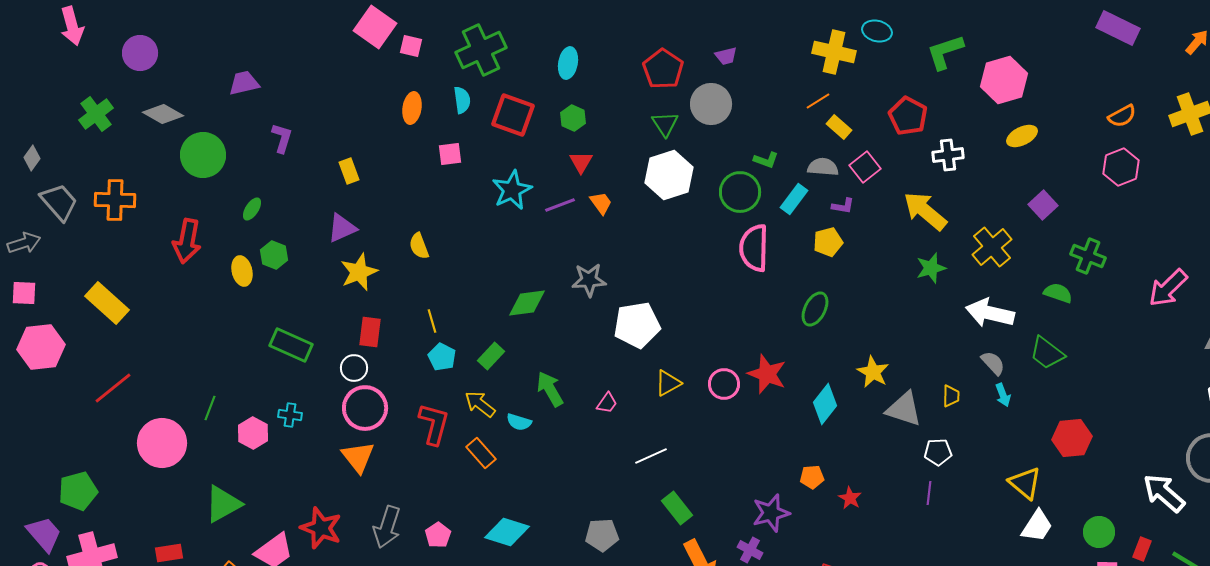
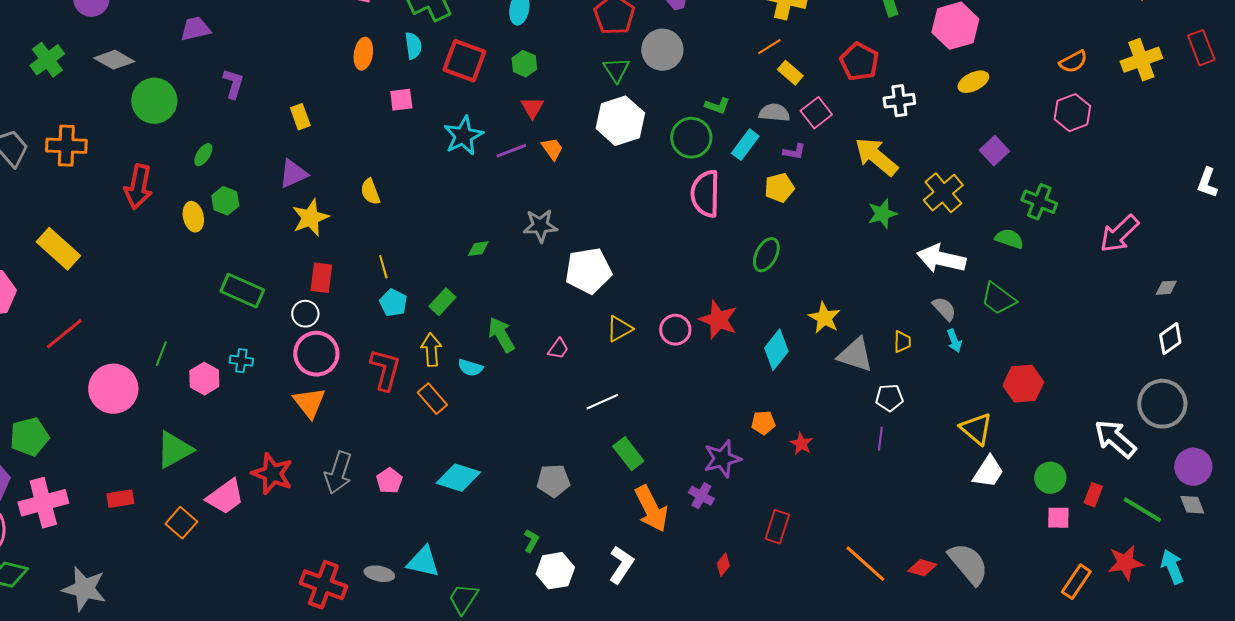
green diamond: (527, 303) -> (478, 249), size x0.6
yellow arrow: (480, 404) -> (431, 350), turned 48

